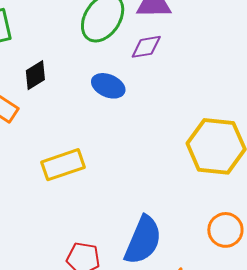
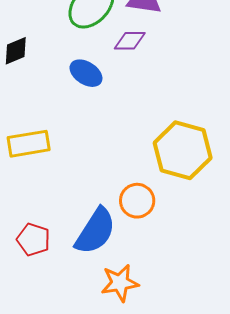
orange circle: (225, 230) -> (137, 201), moved

